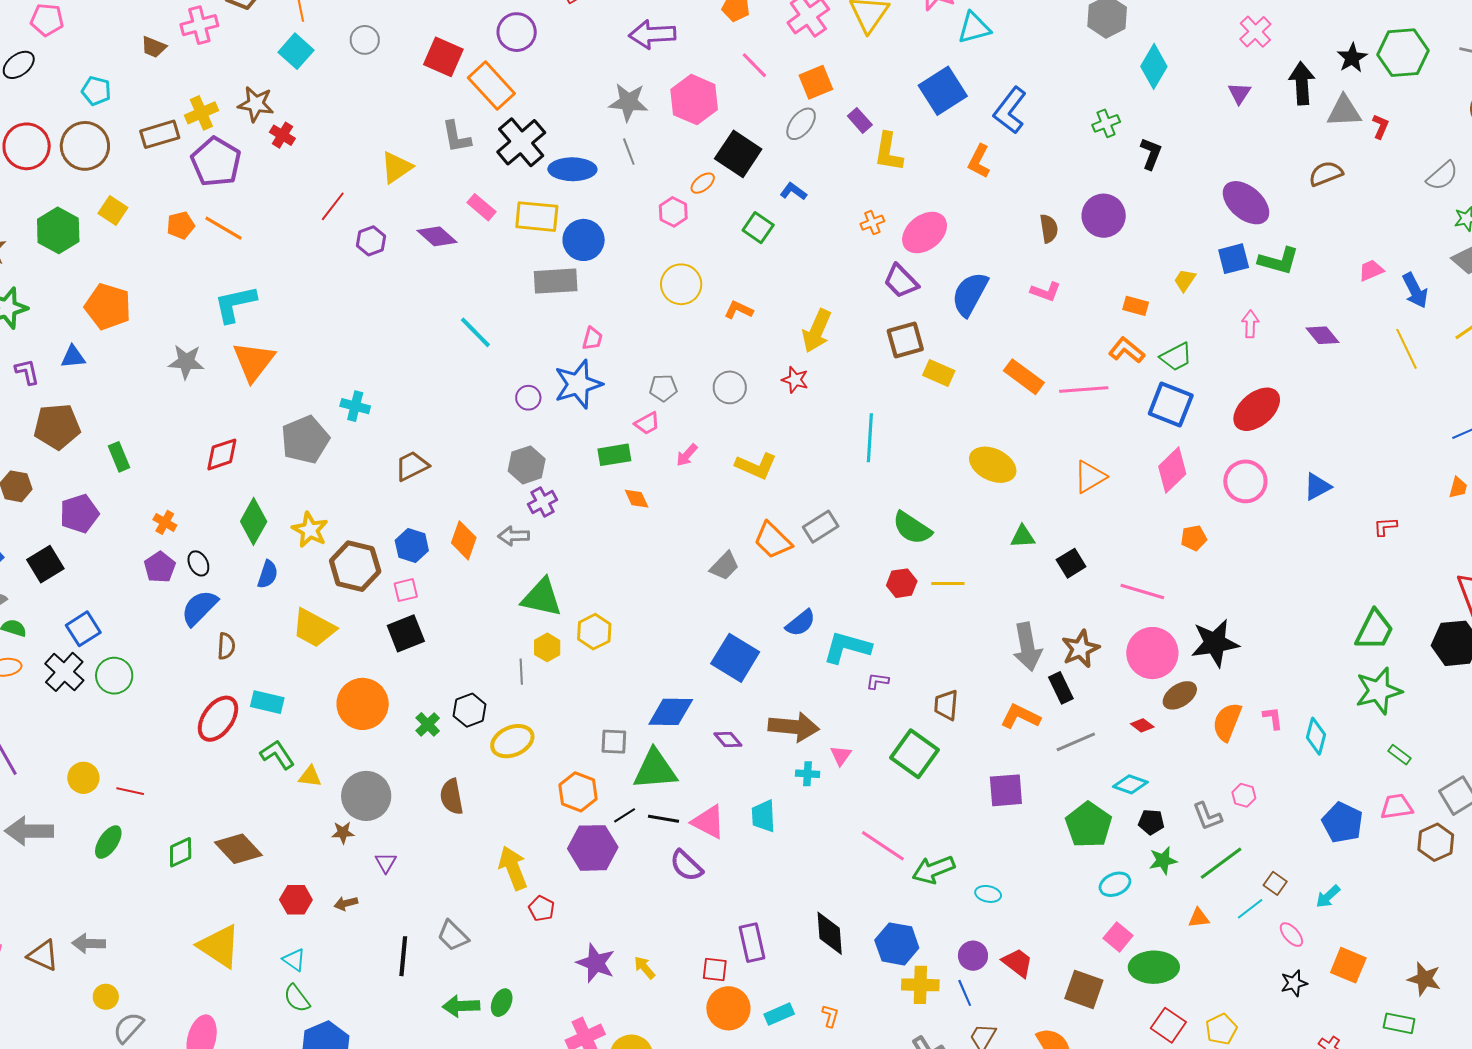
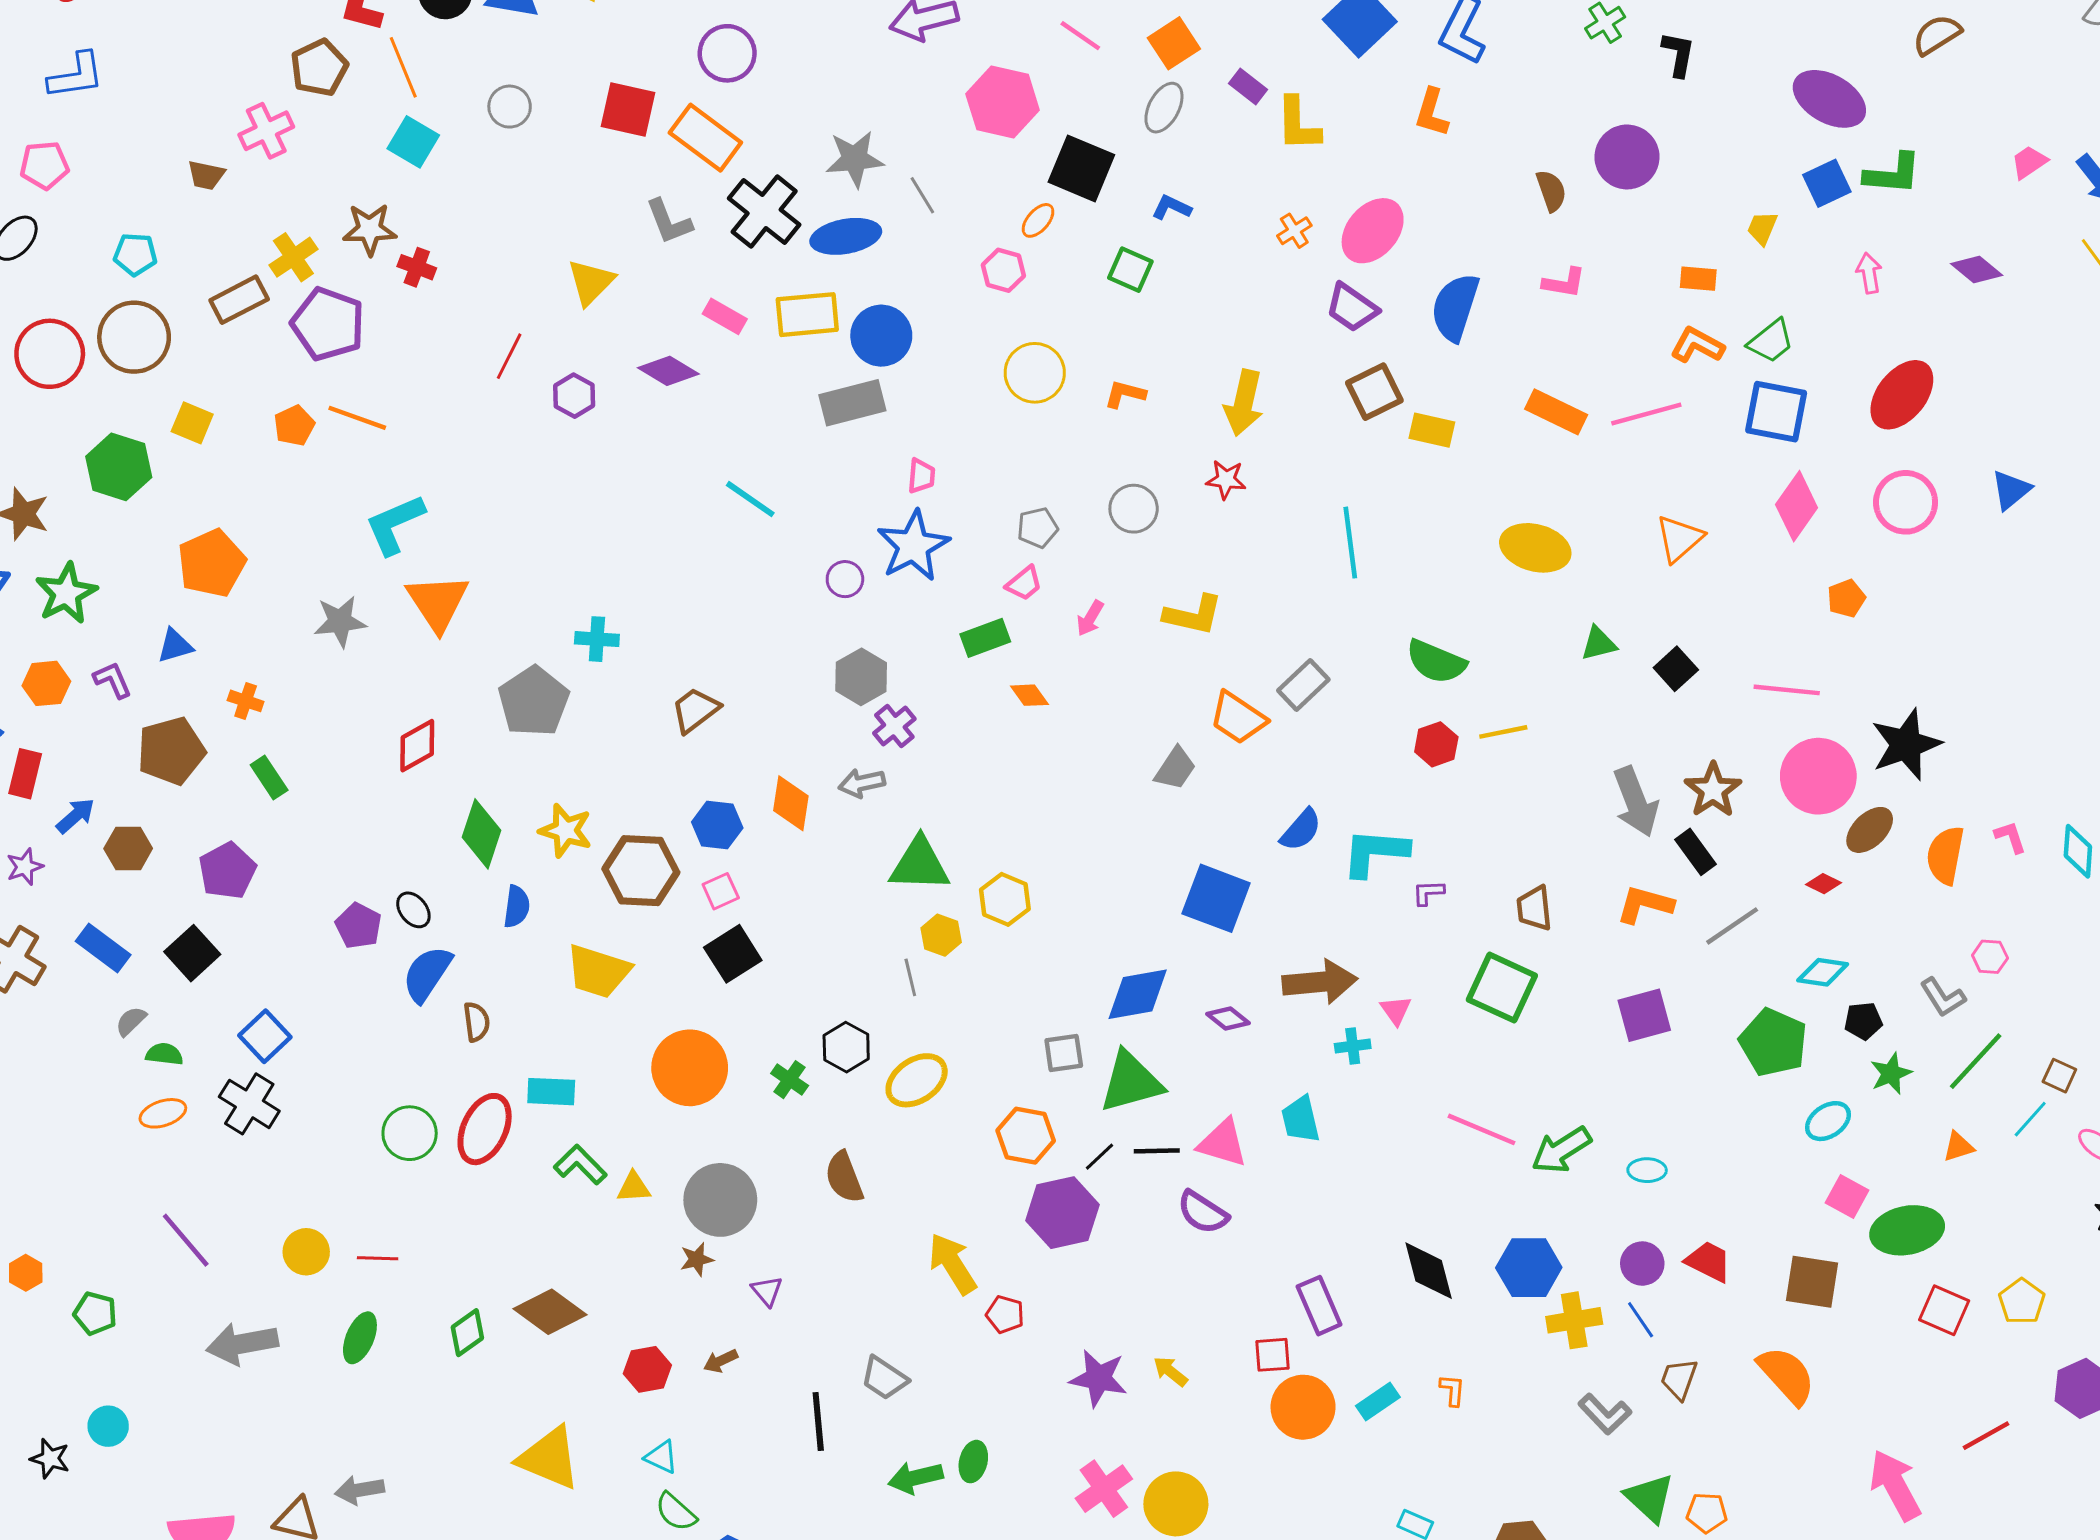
gray star: (628, 102) -> (855, 159), moved
orange pentagon: (108, 307) -> (212, 563), turned -30
orange cross: (165, 522) -> (246, 701), moved
green circle: (114, 676) -> (410, 1133), moved

